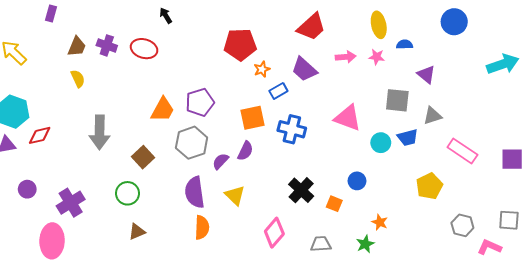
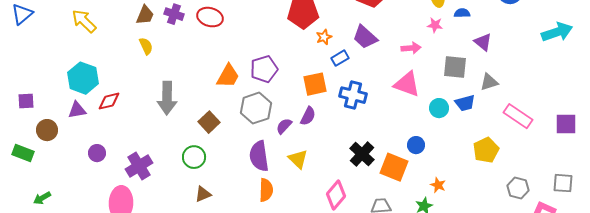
pink arrow: (346, 57) -> (411, 48), moved
orange square: (334, 204) -> (394, 167), size x1.8

